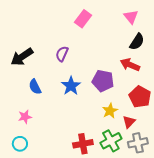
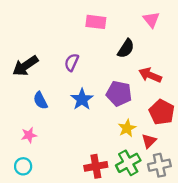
pink rectangle: (83, 19) -> (96, 22), turned 60
black semicircle: (137, 42) -> (126, 49), moved

